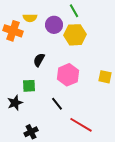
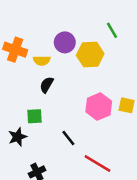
green line: (74, 11) -> (112, 30), moved
yellow semicircle: (30, 18) -> (42, 61), moved
pink hexagon: (68, 75) -> (99, 107), moved

